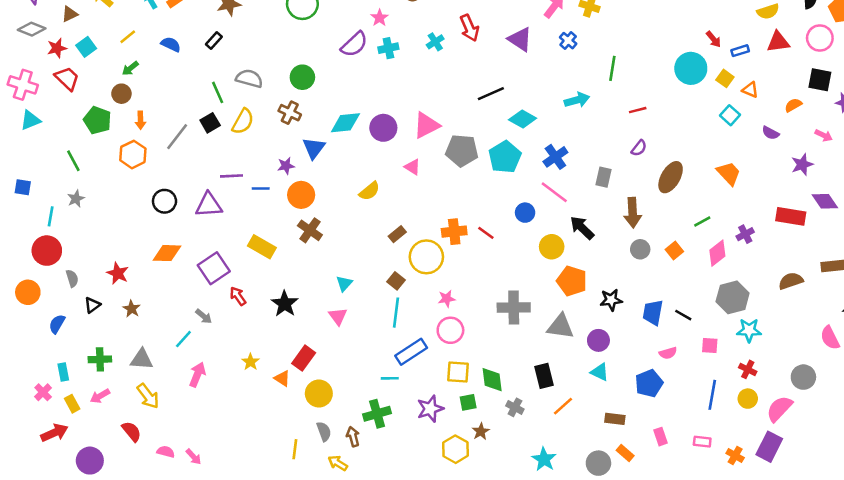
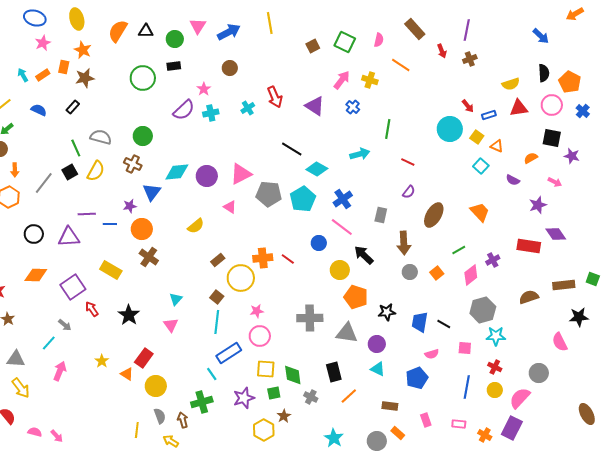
black line: (491, 94) -> (292, 149), turned 55
red line: (638, 110) -> (408, 162), turned 40
cyan line: (390, 378) -> (212, 374), turned 56

